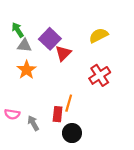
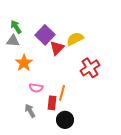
yellow semicircle: (99, 35) -> (75, 39), moved
gray triangle: (24, 45) -> (13, 41), moved
pink semicircle: (12, 114) -> (36, 88), moved

